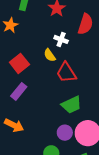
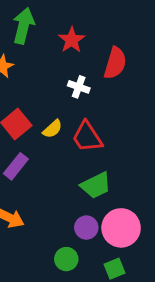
yellow semicircle: (50, 55) -> (53, 129), moved, turned -96

